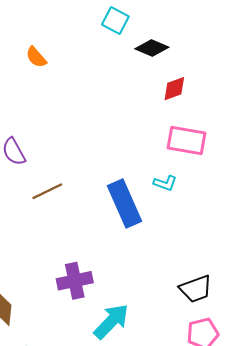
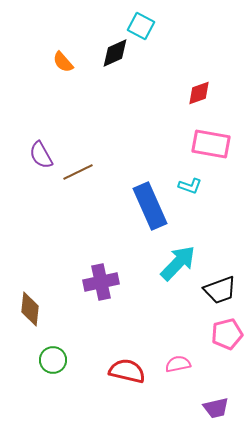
black diamond: (152, 48) -> (115, 53), moved, turned -48
brown line: (47, 191) -> (78, 172), moved
cyan arrow: (111, 321) -> (178, 263), moved

